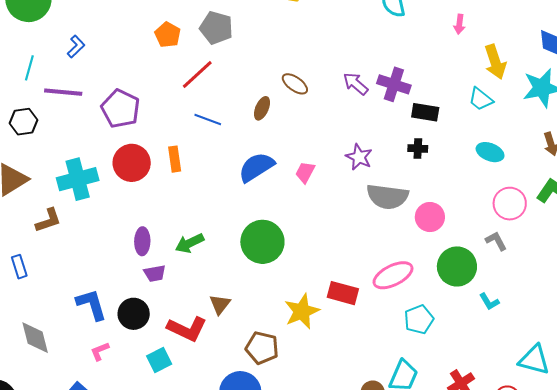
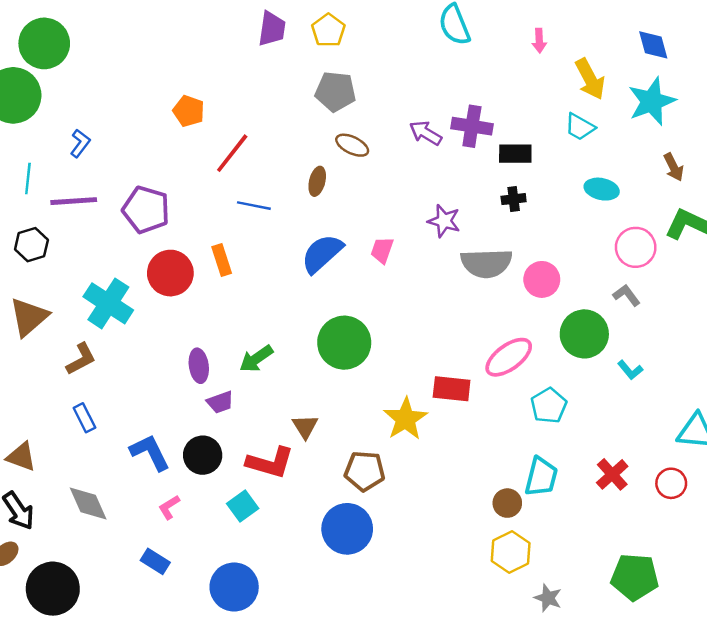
gray pentagon: (216, 28) -> (335, 92), moved
cyan cross: (78, 179) -> (108, 303), turned -33
blue rectangle: (19, 267) -> (84, 418), moved

